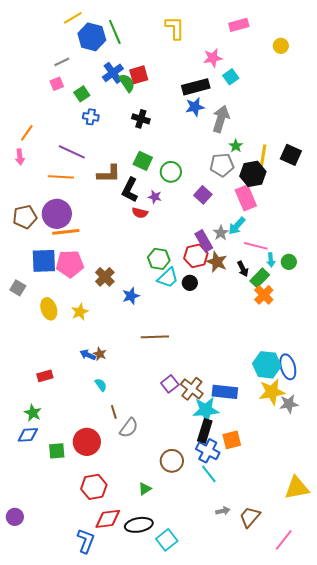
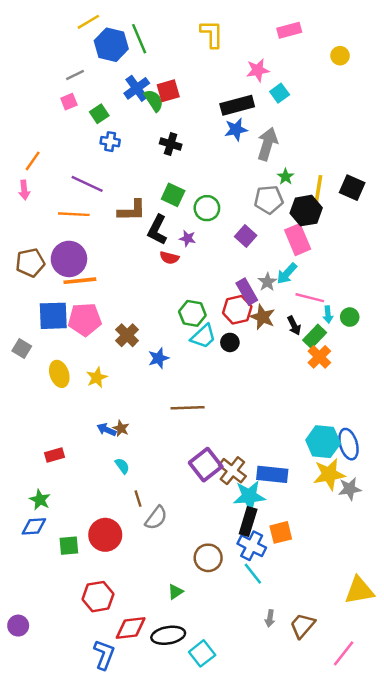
purple square: (170, 384) -> (206, 465), size x1.5
red hexagon: (94, 487) -> (98, 597), moved
gray arrow: (223, 511) -> (270, 618), turned 112

